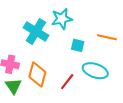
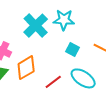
orange diamond: (37, 75) -> (26, 68), turned 30

